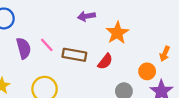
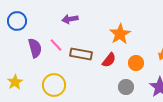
purple arrow: (86, 16) -> (70, 19), moved
orange circle: (147, 71) -> (136, 63), moved

